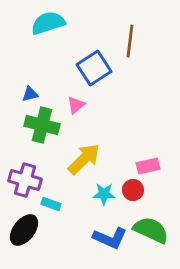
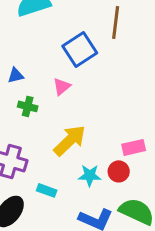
green cross: (42, 125) -> (28, 106), size x0.6
cyan rectangle: (51, 204) -> (47, 190), moved

